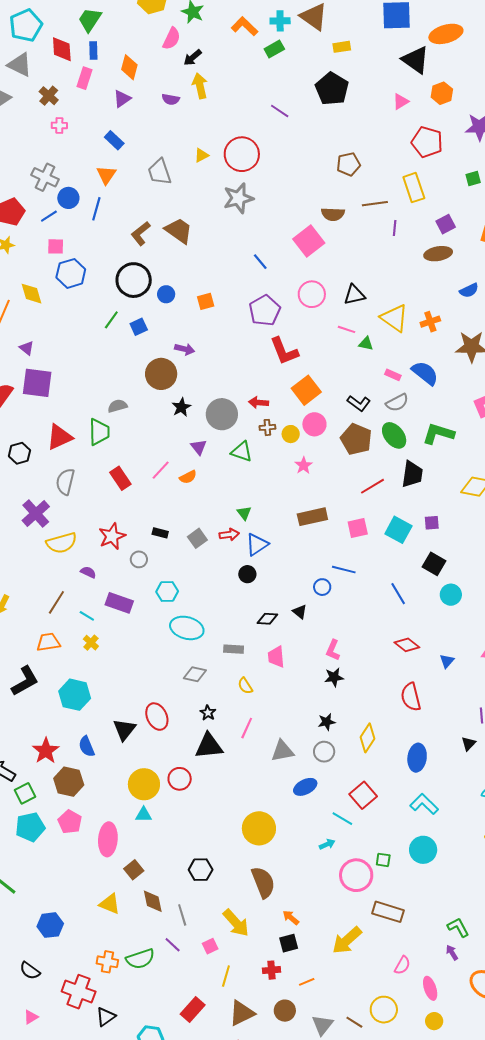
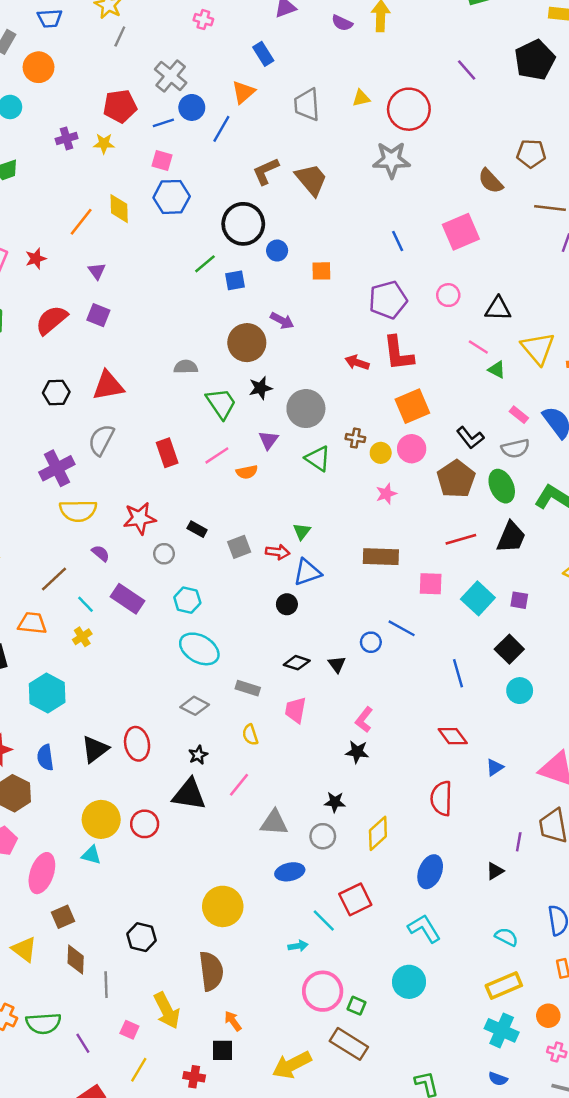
brown semicircle: (333, 214) -> (491, 181), moved, turned 30
pink circle: (312, 294) -> (448, 295), size x0.7
purple square: (37, 383) -> (98, 315), size x0.6
red arrow: (259, 403) -> (357, 363), moved
green trapezoid: (99, 432) -> (221, 403), moved, turned -48
green square: (383, 860) -> (356, 1006), moved
purple line: (173, 945) -> (83, 1043), moved
pink square: (210, 946) -> (129, 1030), turned 35

